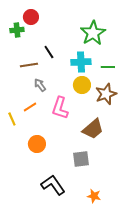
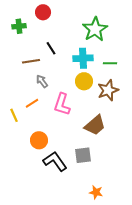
red circle: (31, 17) -> (43, 12), moved
black L-shape: (53, 185) -> (55, 161), moved

